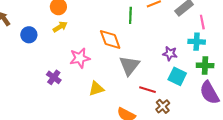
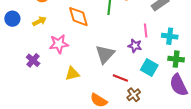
pink line: (202, 22) -> (146, 31), moved
yellow arrow: (60, 27) -> (39, 21), moved
orange diamond: (110, 40) -> (78, 17), moved
purple star: (170, 54) -> (135, 46), moved

